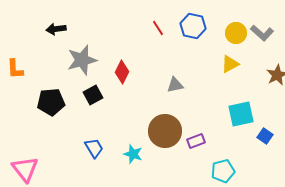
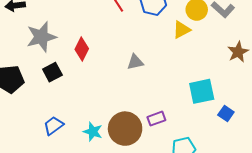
yellow triangle: (230, 64) -> (182, 30), moved
brown circle: (165, 131) -> (125, 129), moved
blue trapezoid: (94, 148) -> (53, 126), turned -95

